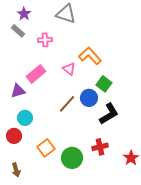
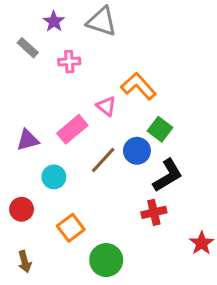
purple star: (24, 14) -> (54, 22), moved
pink rectangle: (36, 74) -> (72, 129), moved
cyan circle: (25, 118) -> (54, 177), moved
red cross: (100, 147) -> (154, 212), moved
green circle: (72, 158) -> (106, 260), moved

